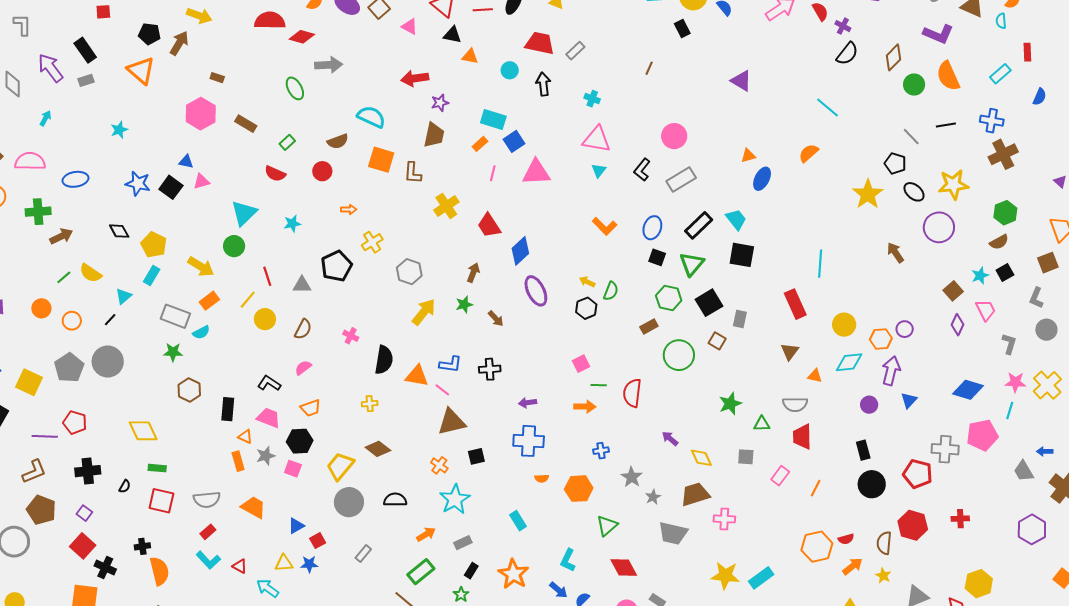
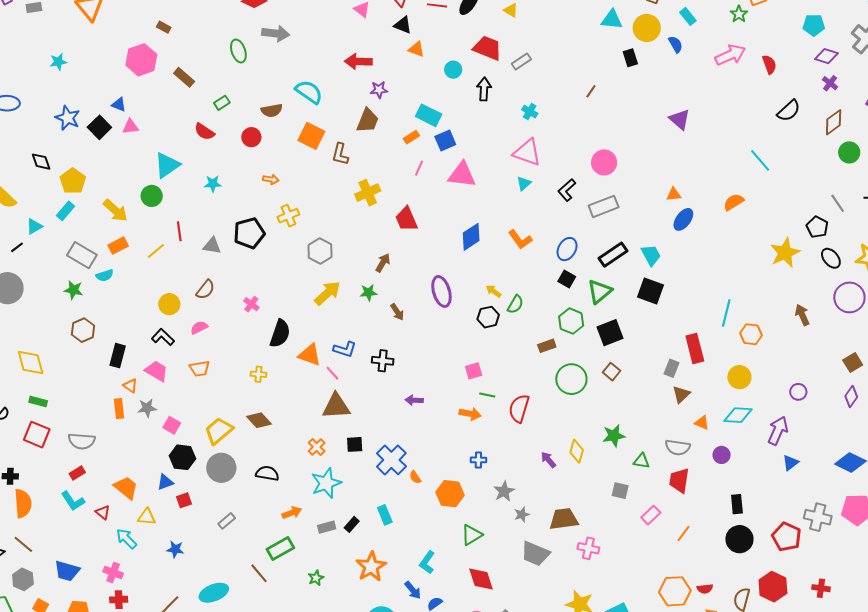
purple cross: (843, 26) -> (830, 83), moved
blue diamond: (520, 251) -> (471, 237), moved
yellow circle: (265, 319) -> (169, 304), moved
gray rectangle: (740, 319) -> (672, 368), moved
orange hexagon: (881, 339) -> (751, 334), moved
purple circle: (869, 405) -> (722, 455), moved
black hexagon: (300, 441) -> (182, 457), moved
blue cross: (529, 441) -> (391, 460), moved, turned 32
yellow diamond: (701, 458) -> (577, 451), moved, turned 30
orange semicircle: (542, 478) -> (415, 477), turned 48
orange trapezoid: (254, 507) -> (126, 488), moved
blue star: (309, 564) -> (175, 549), moved
black rectangle: (471, 571) -> (352, 524), moved

